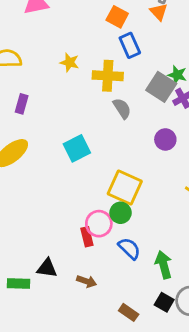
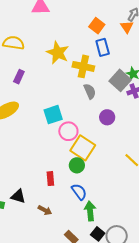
yellow star: (70, 62) -> (58, 53), size x1.6
purple circle: (165, 139) -> (107, 117), moved
pink circle: (99, 224) -> (68, 131), moved
green arrow: (164, 265) -> (90, 211), moved

